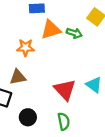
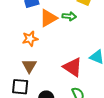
brown triangle: (18, 77) -> (29, 66), turned -35

